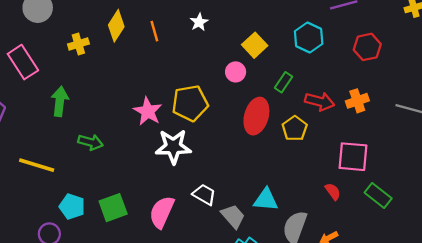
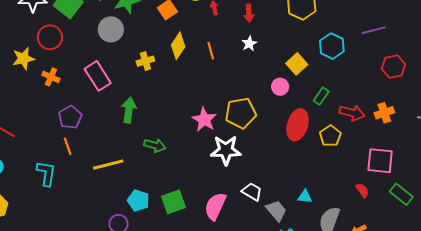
cyan hexagon: (309, 38) -> (332, 46), moved
yellow line: (37, 165) -> (108, 165), turned -32
cyan triangle: (266, 200) -> (305, 197), size x0.7

